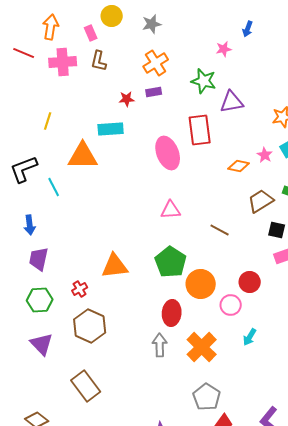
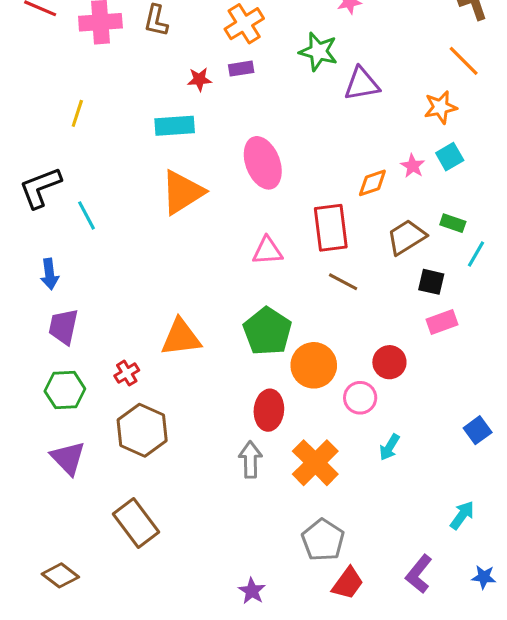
red rectangle: (200, 130) -> (331, 228), moved
orange triangle: (83, 156) -> (182, 192), moved, turned -32
orange diamond: (239, 166) -> (372, 183), turned -30

